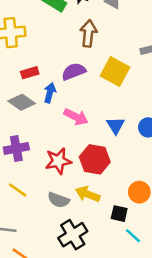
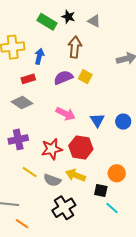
yellow square: (115, 71) -> (85, 77), moved, size x0.6
blue arrow: (50, 93) -> (39, 56), moved
yellow line: (18, 190) -> (30, 172), moved

